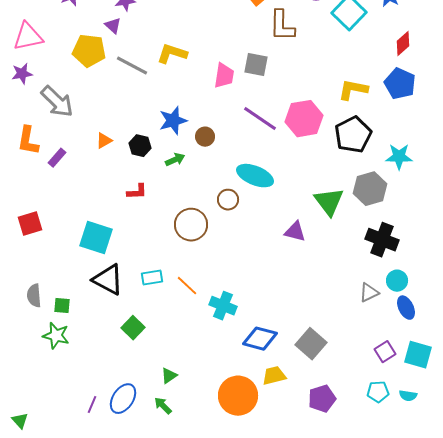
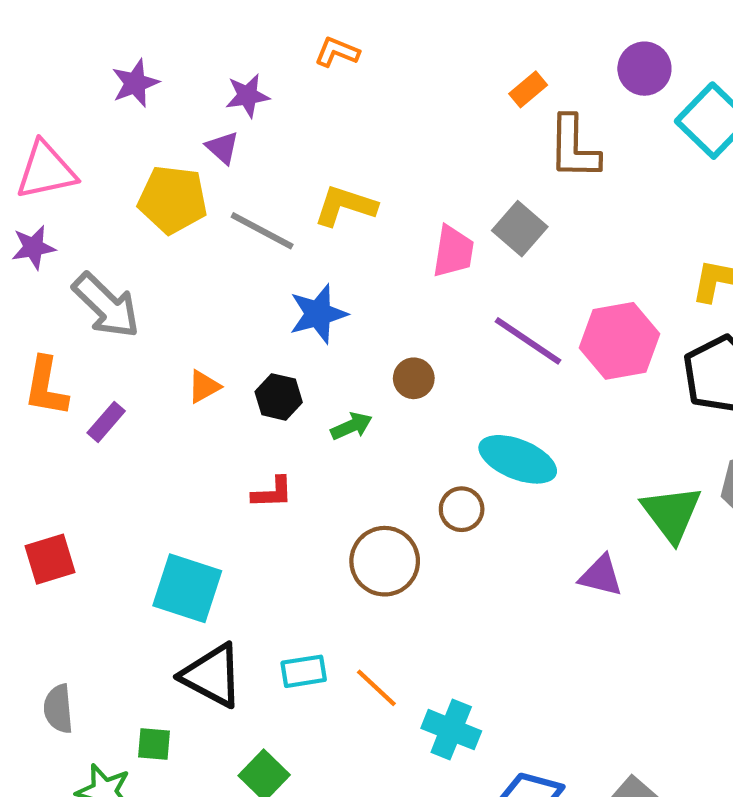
gray square: (256, 65) -> (520, 229), turned 30
blue star: (173, 121) -> (318, 314), moved
green square: (62, 306) -> (154, 744), moved

